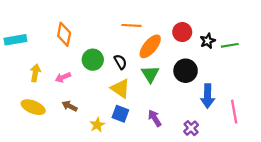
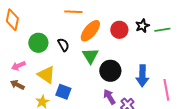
red circle: (182, 32) -> (119, 30), moved
black circle: (186, 71) -> (110, 71), moved
pink arrow: (63, 77) -> (18, 66), moved
yellow triangle: (120, 88) -> (46, 75), moved
purple arrow: (155, 118) -> (109, 97), moved

